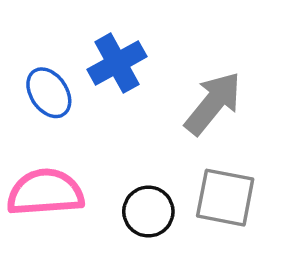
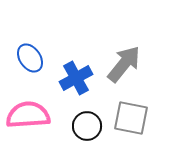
blue cross: (117, 63) -> (76, 78), moved

